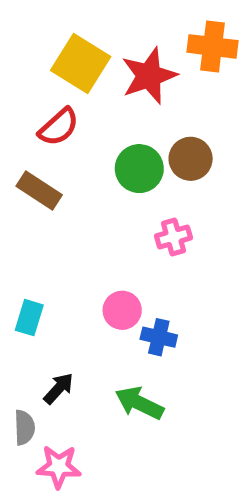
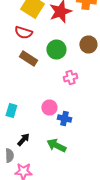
red semicircle: (59, 127) -> (23, 32), turned 60
brown circle: (191, 159) -> (88, 44), moved
brown rectangle: (39, 191) -> (28, 58), moved

